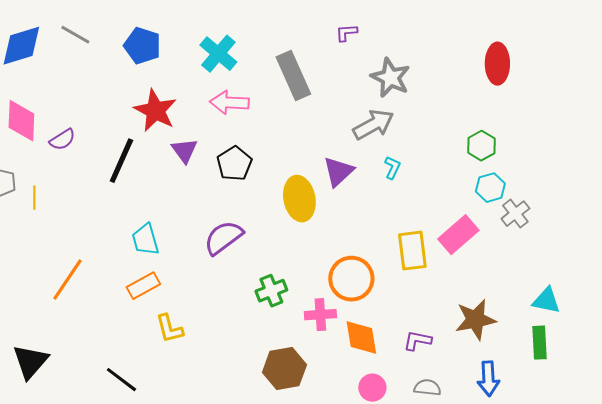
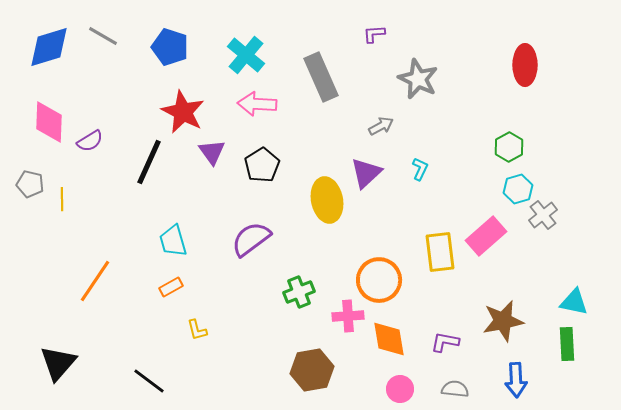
gray arrow: (373, 125) -> (381, 126), moved, size x0.6
orange rectangle: (143, 286) -> (171, 287), size x0.7
yellow L-shape: (169, 329) -> (197, 330), size x0.7

